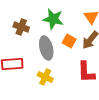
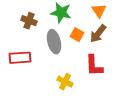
yellow cross: (45, 77) -> (65, 82), moved

